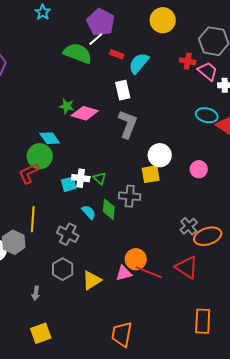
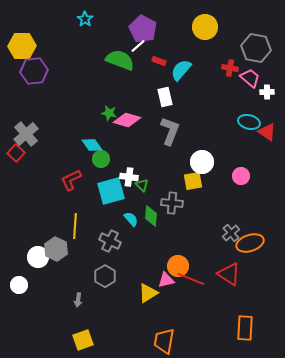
green circle: (40, 156) -> (101, 159), moved, size x0.7
white cross: (81, 178) -> (129, 177), moved
cyan square: (69, 184) -> (111, 191), size x1.8
yellow triangle: (92, 280) -> (148, 293), moved

